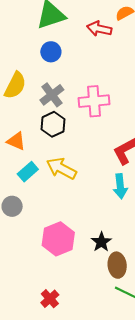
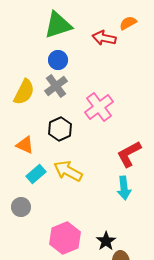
gray cross: (52, 95) -> (56, 86), moved
pink cross: (94, 101) -> (99, 107), turned -32

